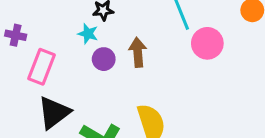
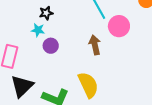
brown arrow: (138, 52) -> (95, 45), moved

